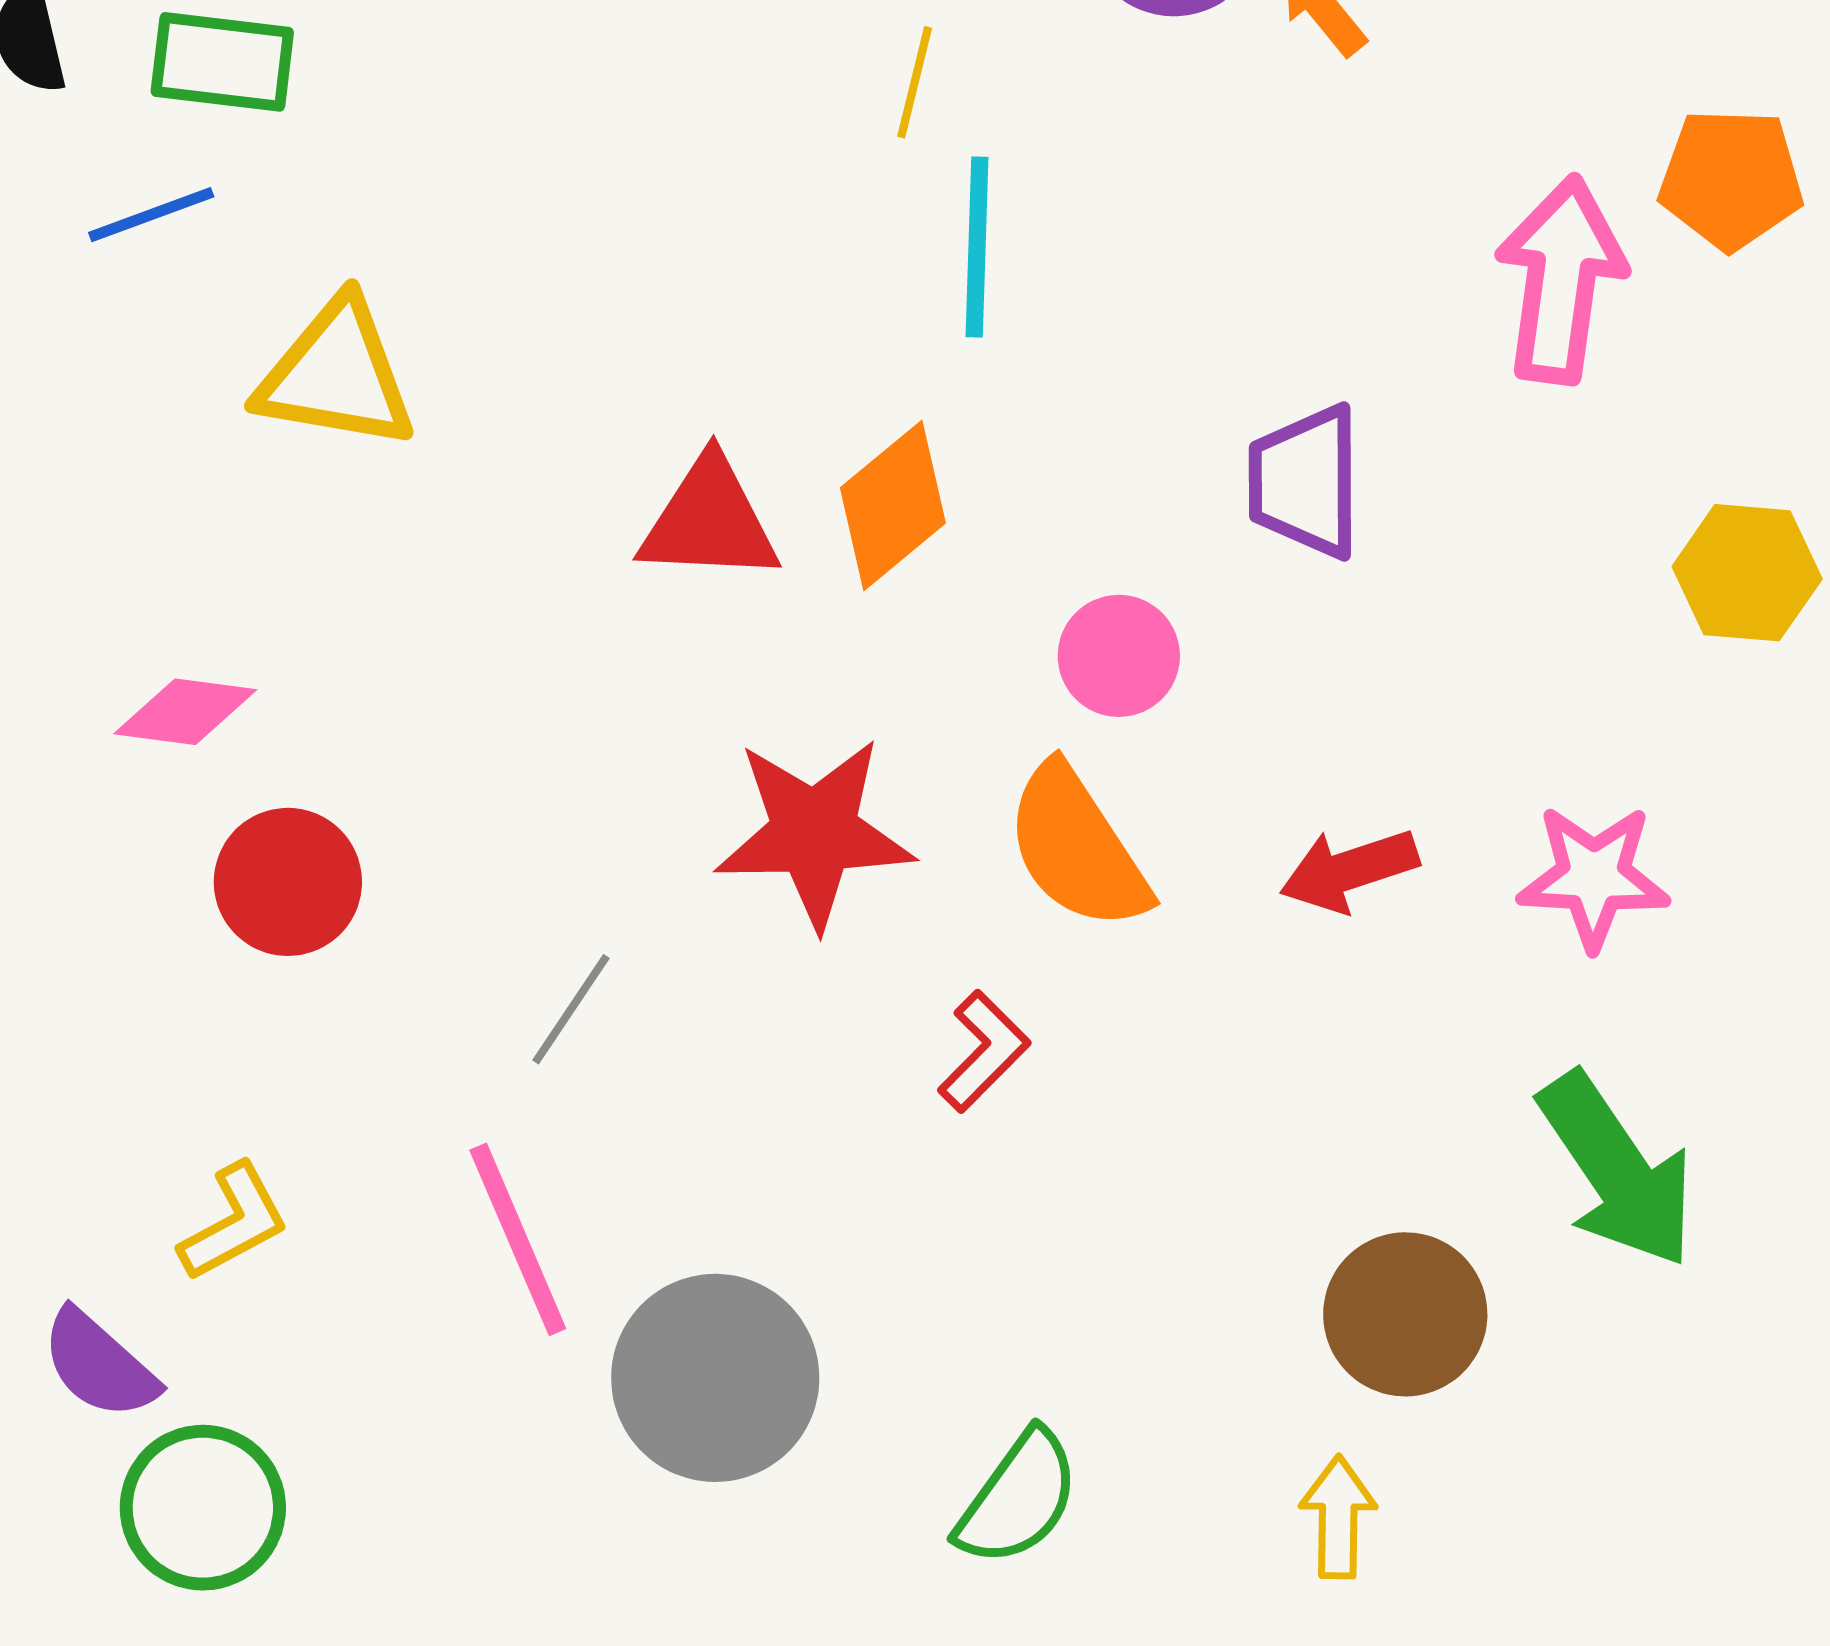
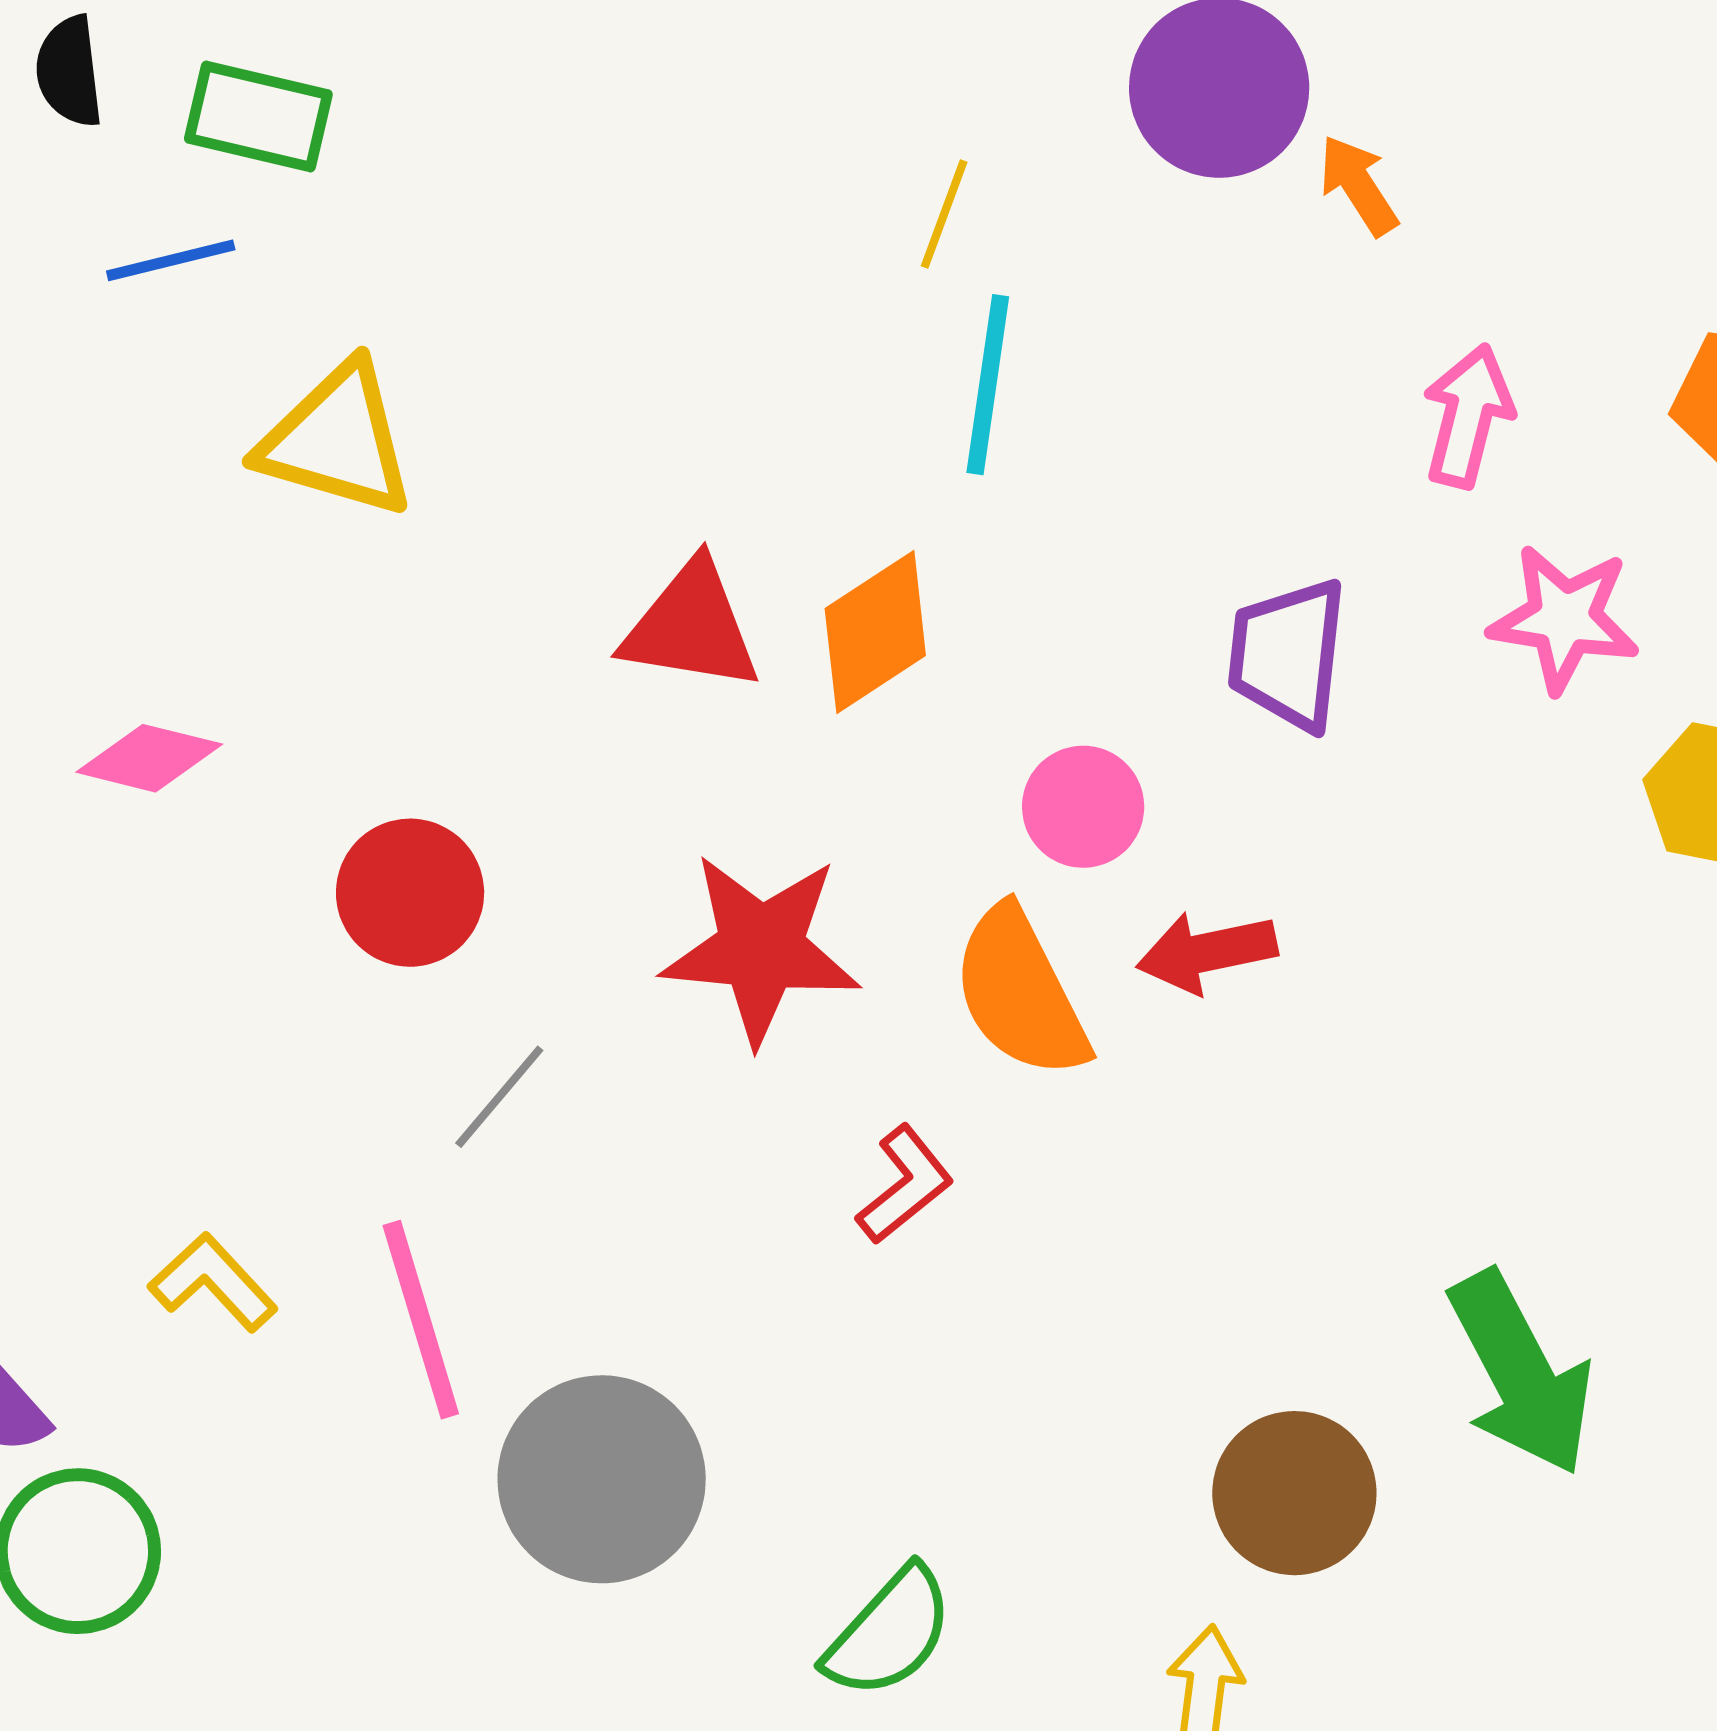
pink arrow: (1561, 280) -> (1468, 416), moved, size x0.7
red arrow: (1349, 870) -> (1207, 952), moved
pink star: (1594, 877) -> (1564, 618), moved
red circle: (288, 882) -> (410, 893), moved
yellow L-shape: (234, 1222) -> (213, 1282), moved, turned -111

